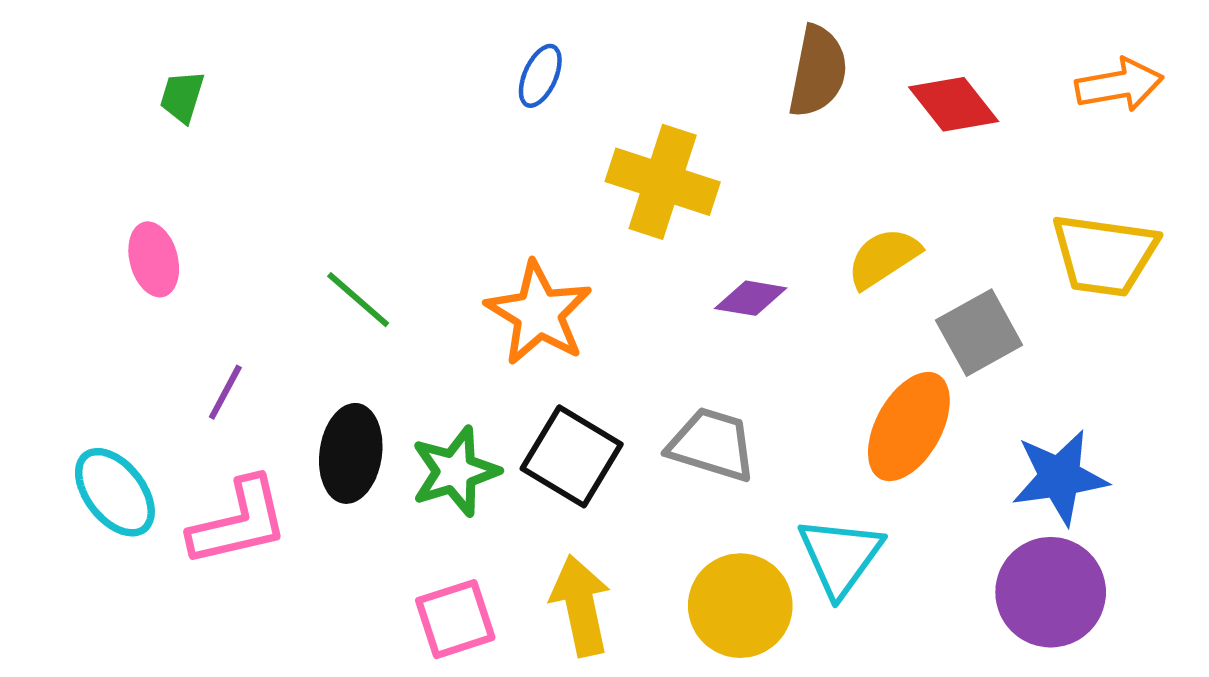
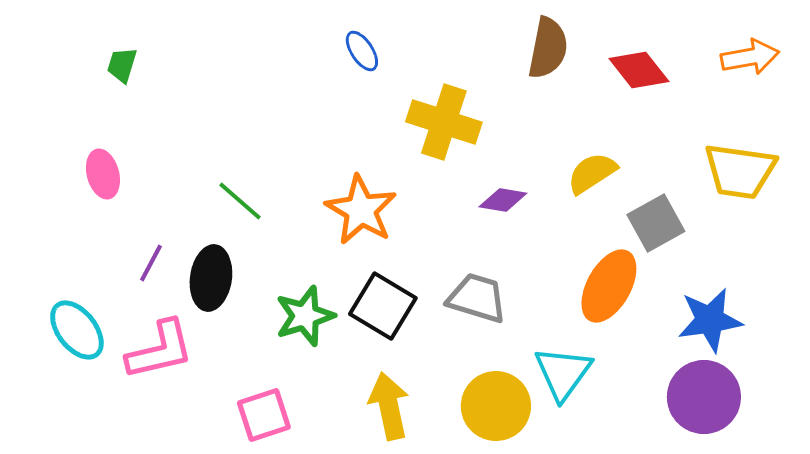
blue ellipse: (540, 76) -> (362, 51), turned -57
black ellipse: (351, 453) -> (211, 278), moved
pink square: (455, 619) -> (264, 415), moved

